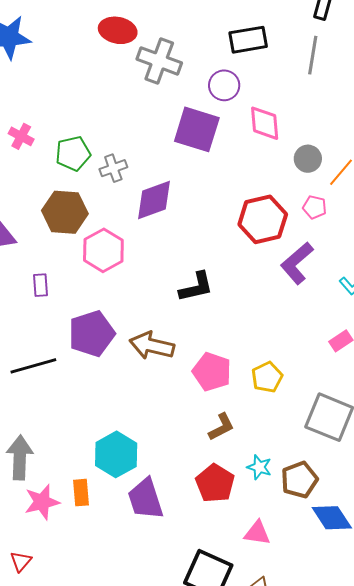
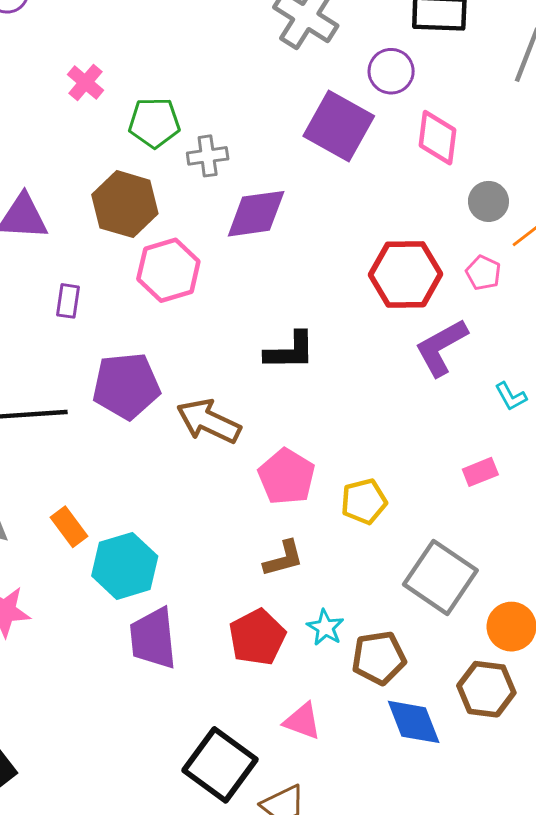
orange rectangle: (81, 493) -> (69, 527), moved, turned -44

